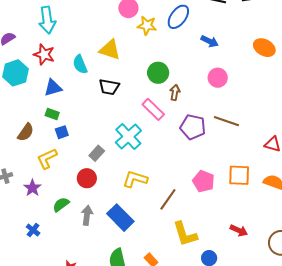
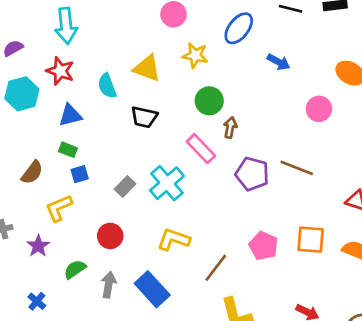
yellow star: (147, 26) -> (195, 55), moved
pink circle: (218, 78) -> (319, 109), moved
gray rectangle: (97, 153) -> (125, 186), moved

